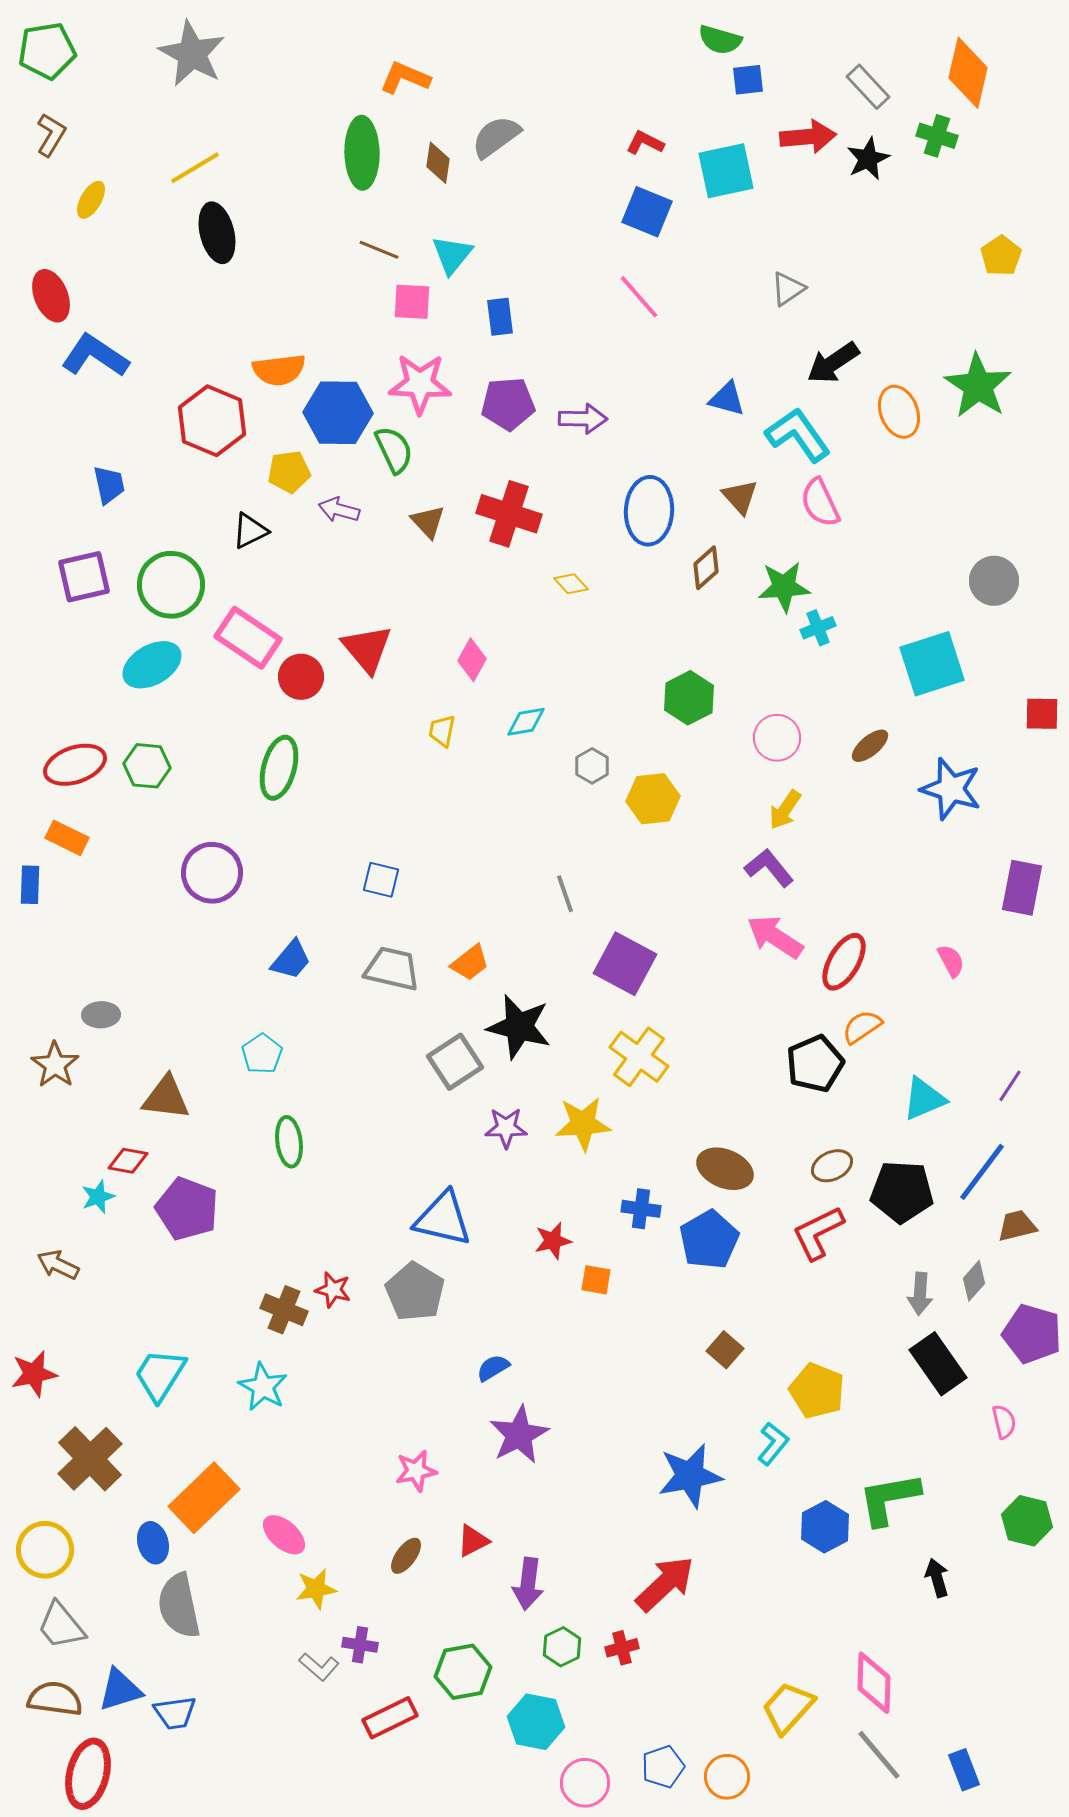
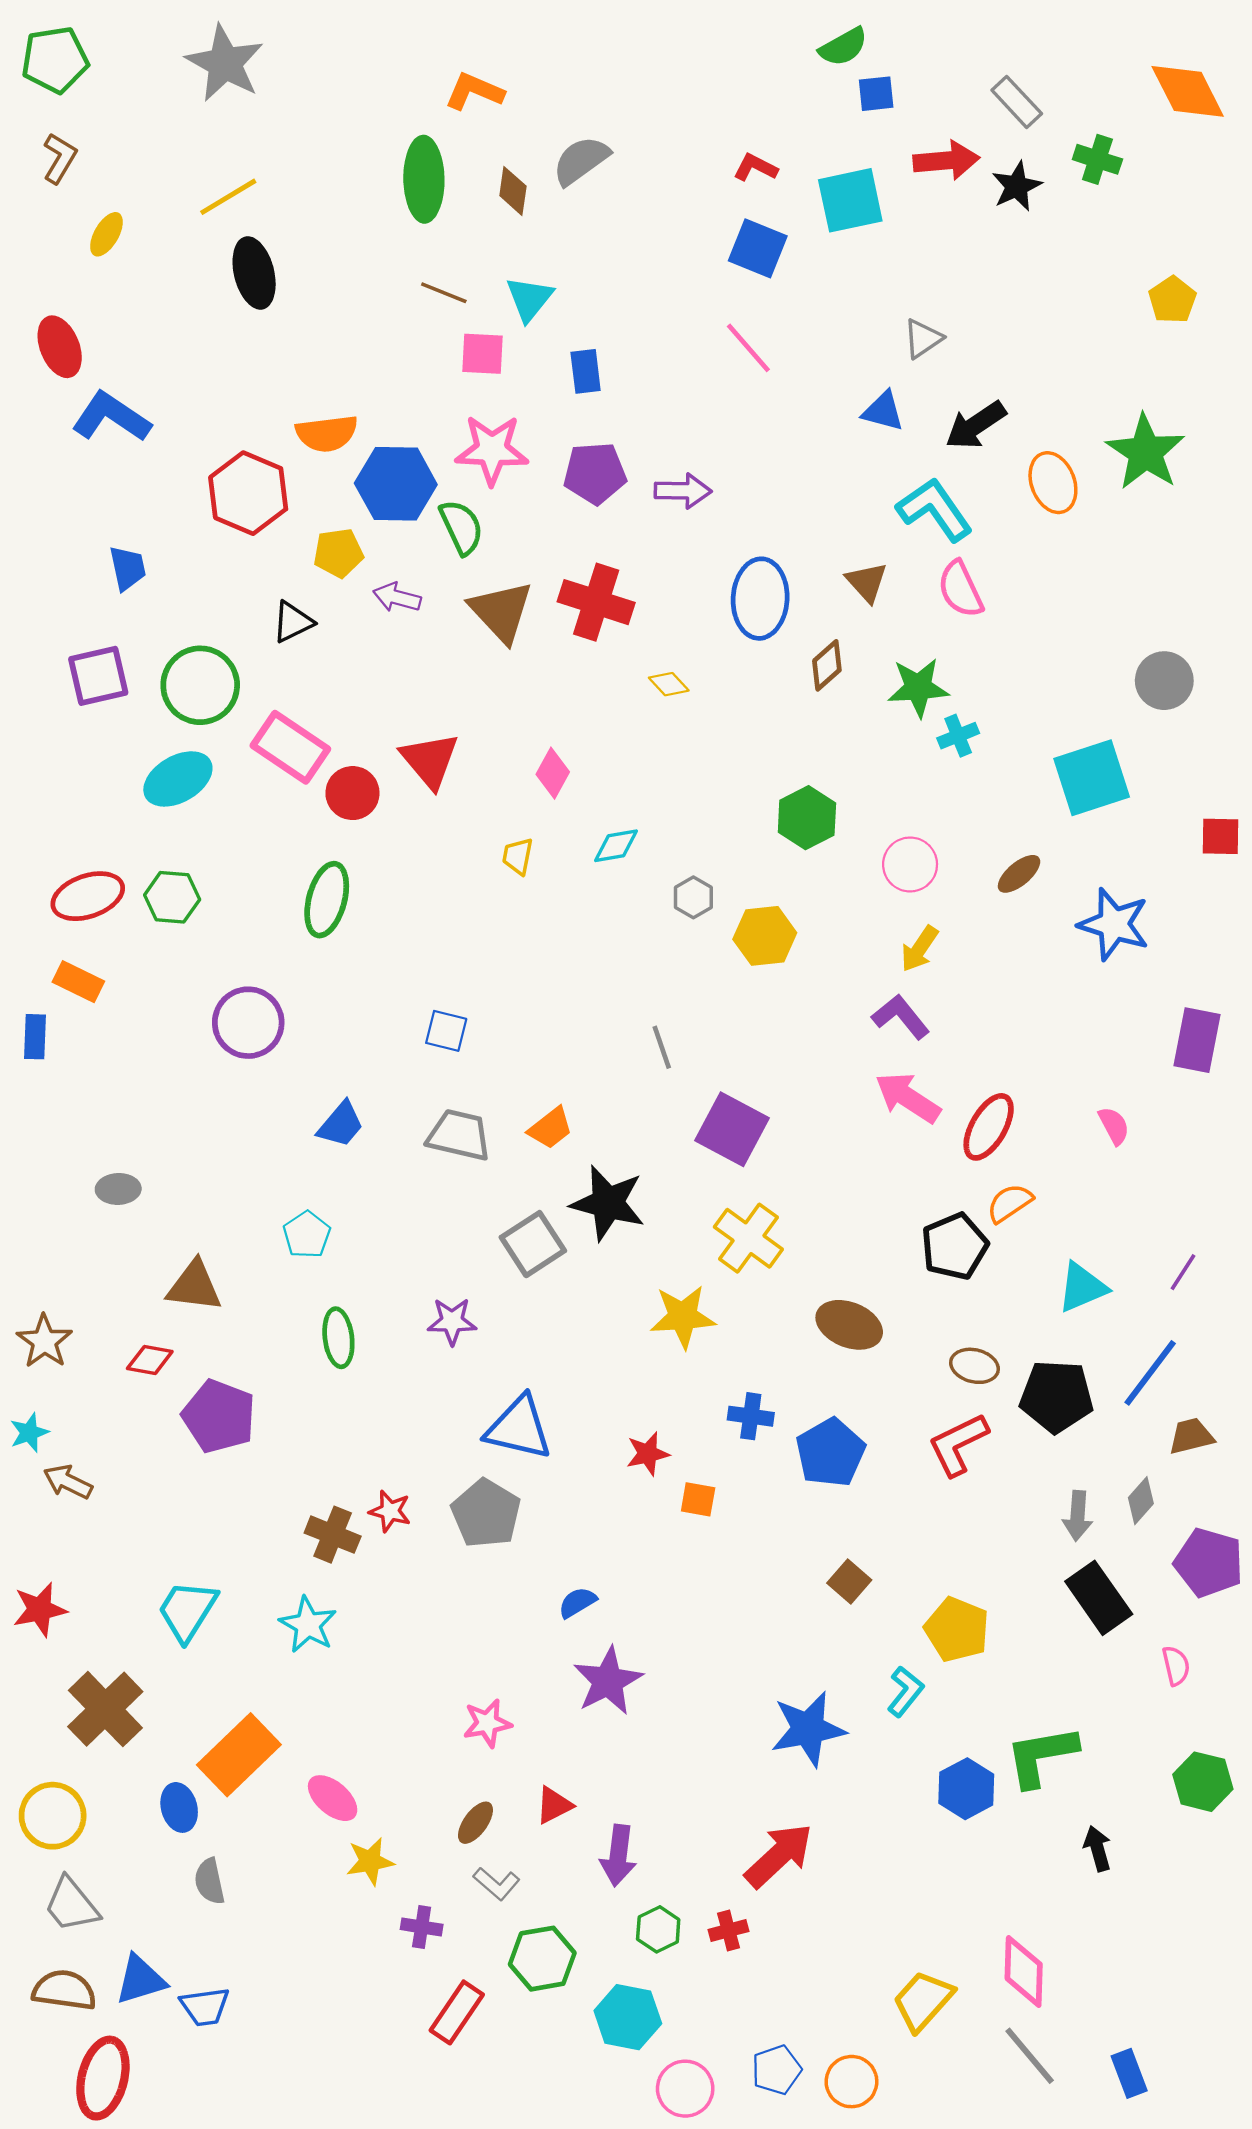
green semicircle: (720, 40) -> (843, 47), turned -45
orange diamond: (968, 73) -> (1188, 91), moved, turned -40
blue triangle: (727, 399) -> (883, 411), moved
brown triangle: (428, 522) -> (501, 611), size x1.6
brown star: (55, 1065) -> (44, 1341), moved
purple star: (506, 1128) -> (452, 1321), moved
brown ellipse: (832, 1166) -> (974, 1366), turned 39
brown ellipse: (725, 1169) -> (849, 1325), moved
cyan star: (98, 1197) -> (29, 1433), moved
gray semicircle: (179, 1606) -> (210, 1881), size x0.6
gray L-shape: (319, 1667) -> (497, 1884), moved
red rectangle: (390, 1718) -> (457, 2012), turned -30

